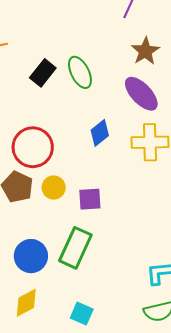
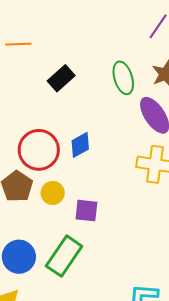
green ellipse: (80, 72) -> (123, 78), moved
blue diamond: (100, 133) -> (80, 145), moved

